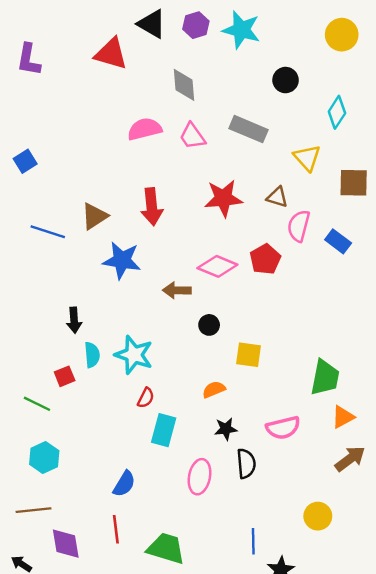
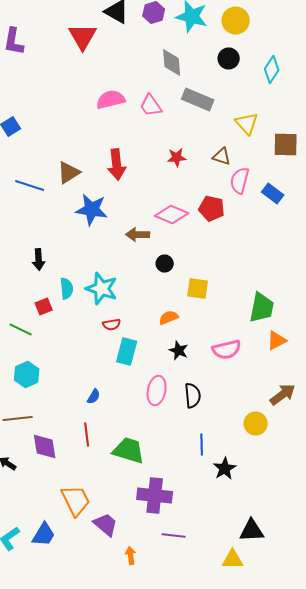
yellow circle: (342, 35) -> (236, 20), moved
red triangle: (111, 54) -> (83, 36), turned 44
gray diamond: (184, 85) -> (172, 62), moved
cyan diamond: (337, 112) -> (272, 70), moved
red star: (223, 198) -> (177, 158), size x0.6
red pentagon: (265, 259) -> (212, 208), turned -30
black arrow: (74, 320) -> (39, 260), moved
red semicircle: (146, 398) -> (112, 324), turned 54
black star: (226, 429) -> (179, 350), turned 30
brown arrow: (350, 459) -> (283, 394), moved
black semicircle: (246, 464) -> (193, 396), moved
blue semicircle: (124, 484) -> (94, 396), size x0.7

